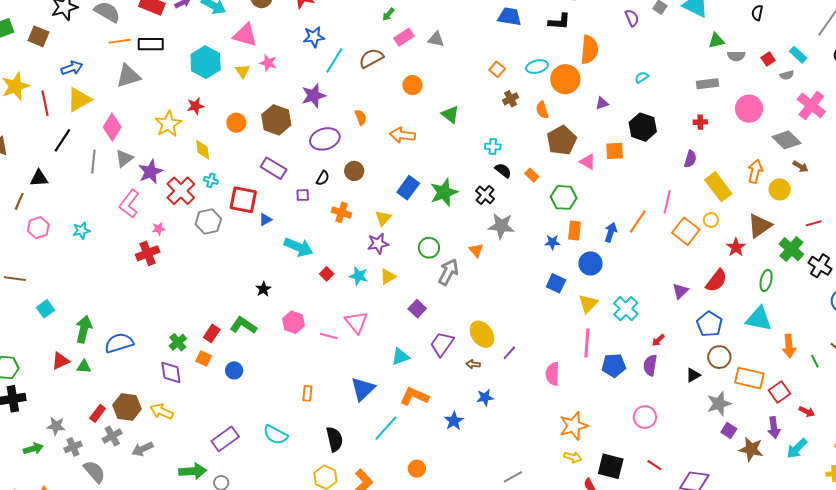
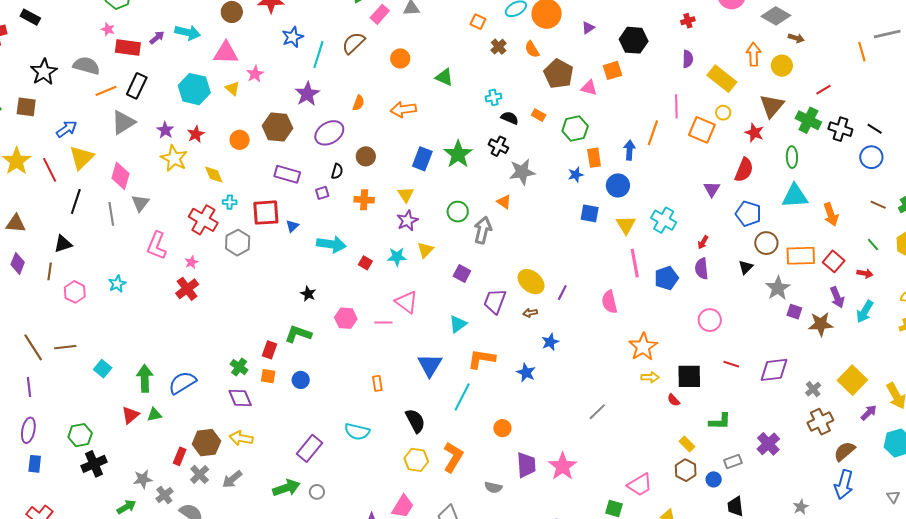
black rectangle: (151, 44) -> (137, 86), turned -50
pink star: (268, 63) -> (255, 74), turned -30
orange semicircle: (361, 117) -> (358, 103), turned 56
purple star: (150, 172) -> (165, 130), moved, size x0.7
green line: (815, 361) -> (873, 244), moved

